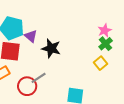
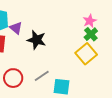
yellow square: (101, 63) -> (86, 54), size x1.5
gray line: (39, 78) -> (42, 76), moved

